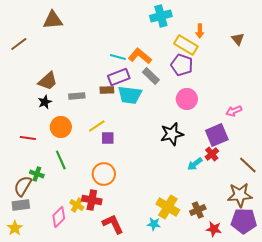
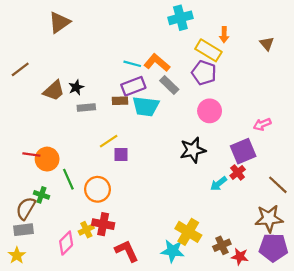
brown triangle: (53, 20) -> (59, 22), turned -30
brown line: (19, 44) -> (20, 69), moved
black star: (45, 102) -> (76, 87), moved
orange circle: (61, 127) -> (47, 159), moved
orange circle: (104, 174) -> (97, 189), moved
yellow cross: (77, 205) -> (86, 230), turned 32
brown cross: (198, 210) -> (222, 245), moved
cyan star: (154, 224) -> (173, 251), size x1.5

